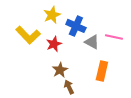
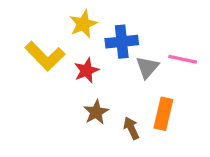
blue cross: (76, 26) -> (122, 42), turned -30
gray triangle: (92, 42) -> (147, 67), turned 42
brown arrow: (69, 87) -> (131, 128), moved

